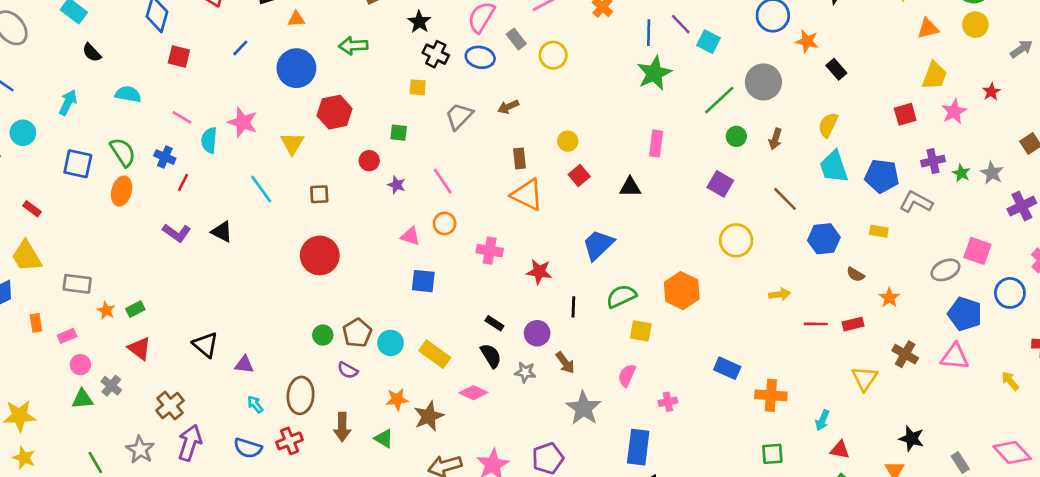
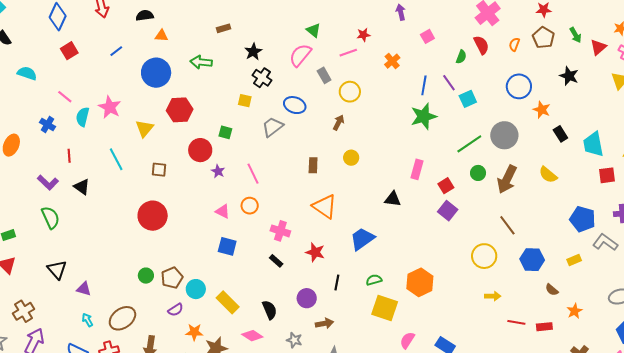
cyan square: (709, 42) -> (468, 99), turned 30
red square: (179, 56) -> (69, 51), turned 36
blue ellipse: (480, 57) -> (295, 105), moved
brown arrow: (508, 107) -> (339, 123), moved, turned 133
yellow semicircle: (828, 125) -> (548, 175), turned -84
brown arrow: (775, 139) -> (507, 179), size x1.8
green semicircle: (123, 152) -> (51, 218), moved
red circle: (369, 161) -> (200, 150), size x1.5
cyan trapezoid: (834, 167) -> (593, 144), moved
red square: (579, 176) -> (446, 186), moved
red line: (183, 182) -> (69, 156), moved, turned -40
purple square: (720, 184) -> (448, 211), moved
orange triangle: (527, 195) -> (325, 206), moved
yellow rectangle: (879, 231) -> (574, 260), turned -40
yellow circle: (736, 240) -> (484, 256), moved
green semicircle: (621, 296) -> (374, 280), size x0.7
black rectangle: (494, 323) -> (276, 261), moved
yellow square: (641, 331) -> (385, 308), size x1.5
brown arrow: (565, 363) -> (324, 323), turned -72
purple semicircle: (348, 370) -> (176, 310), moved, turned -70
gray star: (525, 372) -> (294, 340), moved
pink semicircle: (627, 375) -> (407, 340), moved
brown ellipse: (301, 395) -> (122, 318), turned 40

